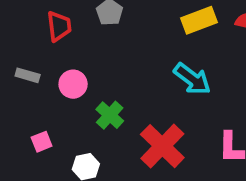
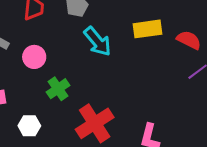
cyan arrow: (192, 79) -> (97, 41), moved

